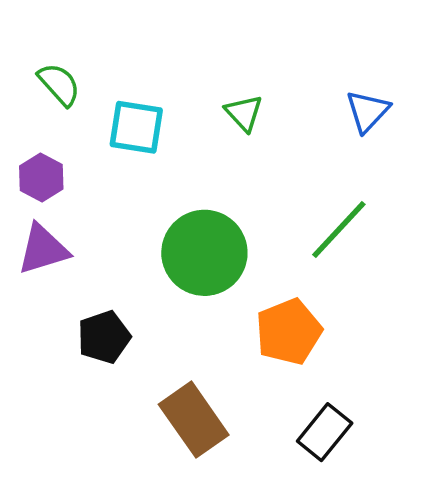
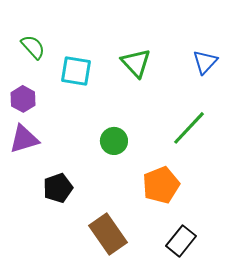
green triangle: (244, 113) -> (136, 63), size x1.4
green circle: (204, 253) -> (114, 141), size x0.6

